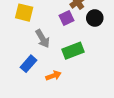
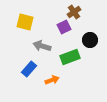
black circle: (95, 18) -> (90, 40), moved
gray arrow: (43, 39) -> (42, 46), turned 138

